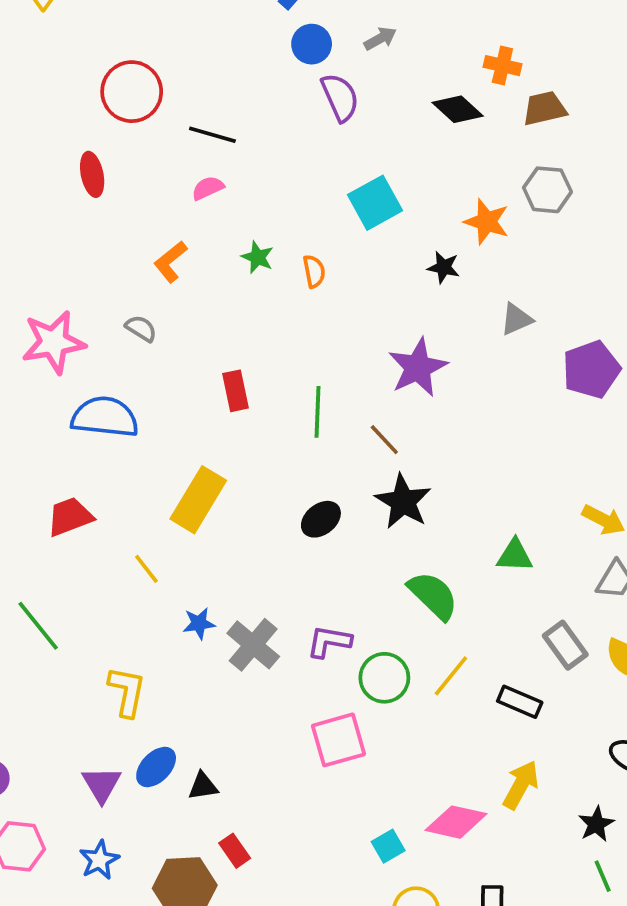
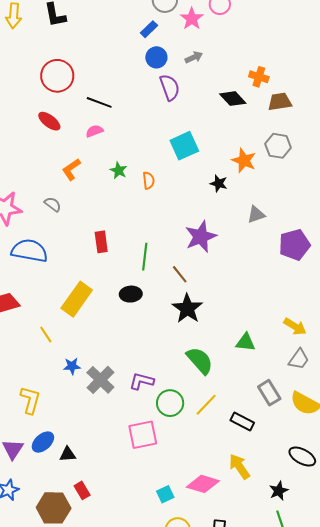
red ellipse: (92, 174) -> (49, 121), moved, turned -45
black ellipse: (321, 519) -> (131, 294), moved, turned 30
yellow arrow: (521, 785) -> (239, 467), turned -68

